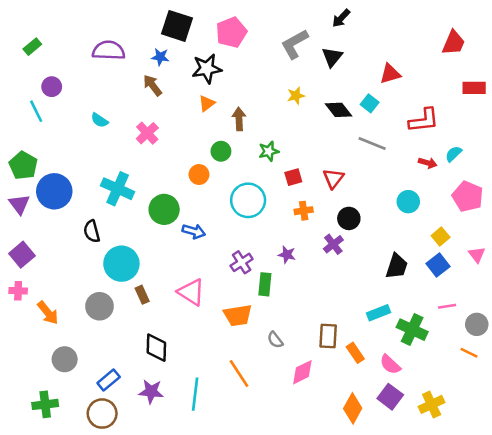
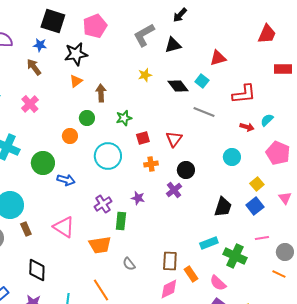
black triangle: (332, 57) -> (173, 45), turned 36
pink diamond: (302, 372) -> (169, 289), moved

